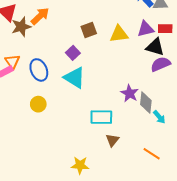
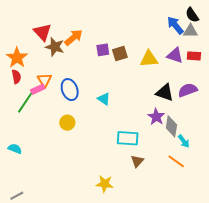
brown star: (21, 27) -> (55, 47), turned 30
purple triangle: (146, 29) -> (175, 55), turned 30
black triangle: (155, 47) -> (165, 93), moved
purple square: (73, 53) -> (103, 50), moved, turned 32
cyan triangle: (75, 78) -> (104, 99), size x0.6
orange line: (152, 154) -> (176, 161), moved

